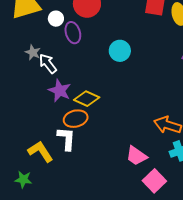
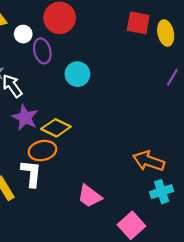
cyan circle: (120, 51) -> (77, 74), moved
pink trapezoid: (136, 156) -> (90, 196), moved

